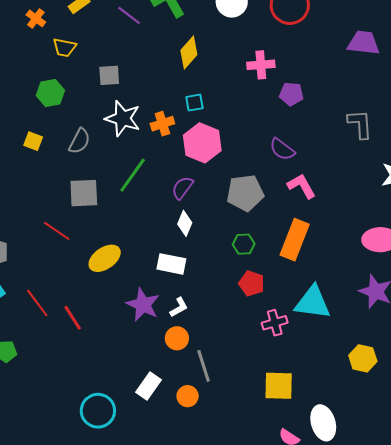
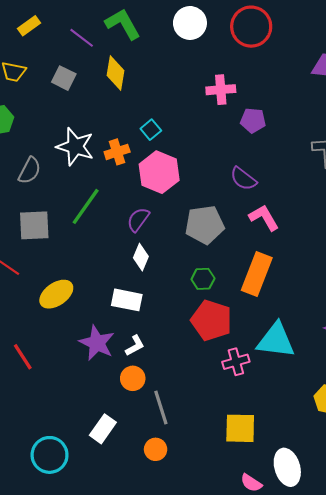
yellow diamond: (189, 52) -> (115, 73), moved, turned -32
gray square: (109, 75) -> (64, 78), moved, turned 30
cyan square: (194, 103) -> (151, 130), turned -30
red pentagon: (252, 283) -> (211, 320), size x1.5
orange circle: (188, 396) -> (156, 449), moved

